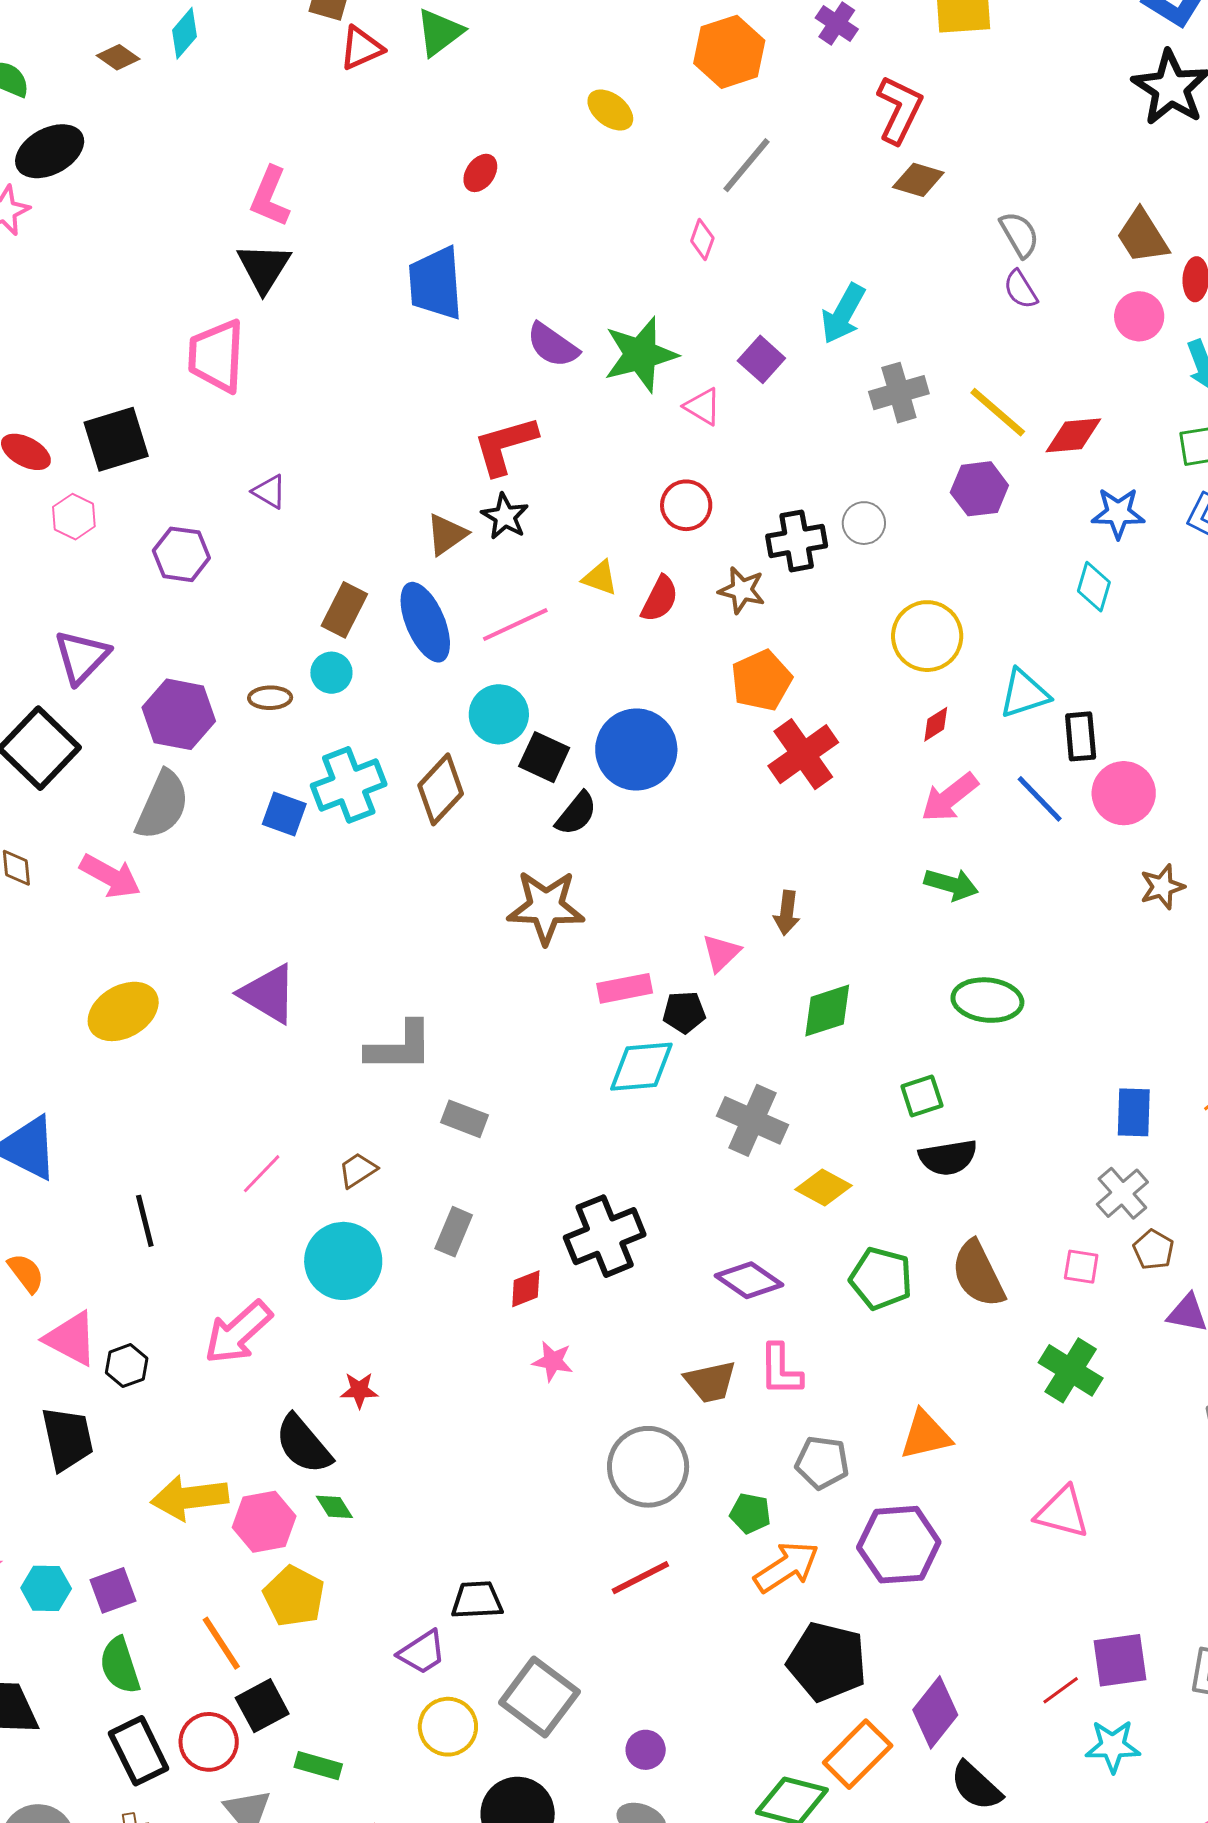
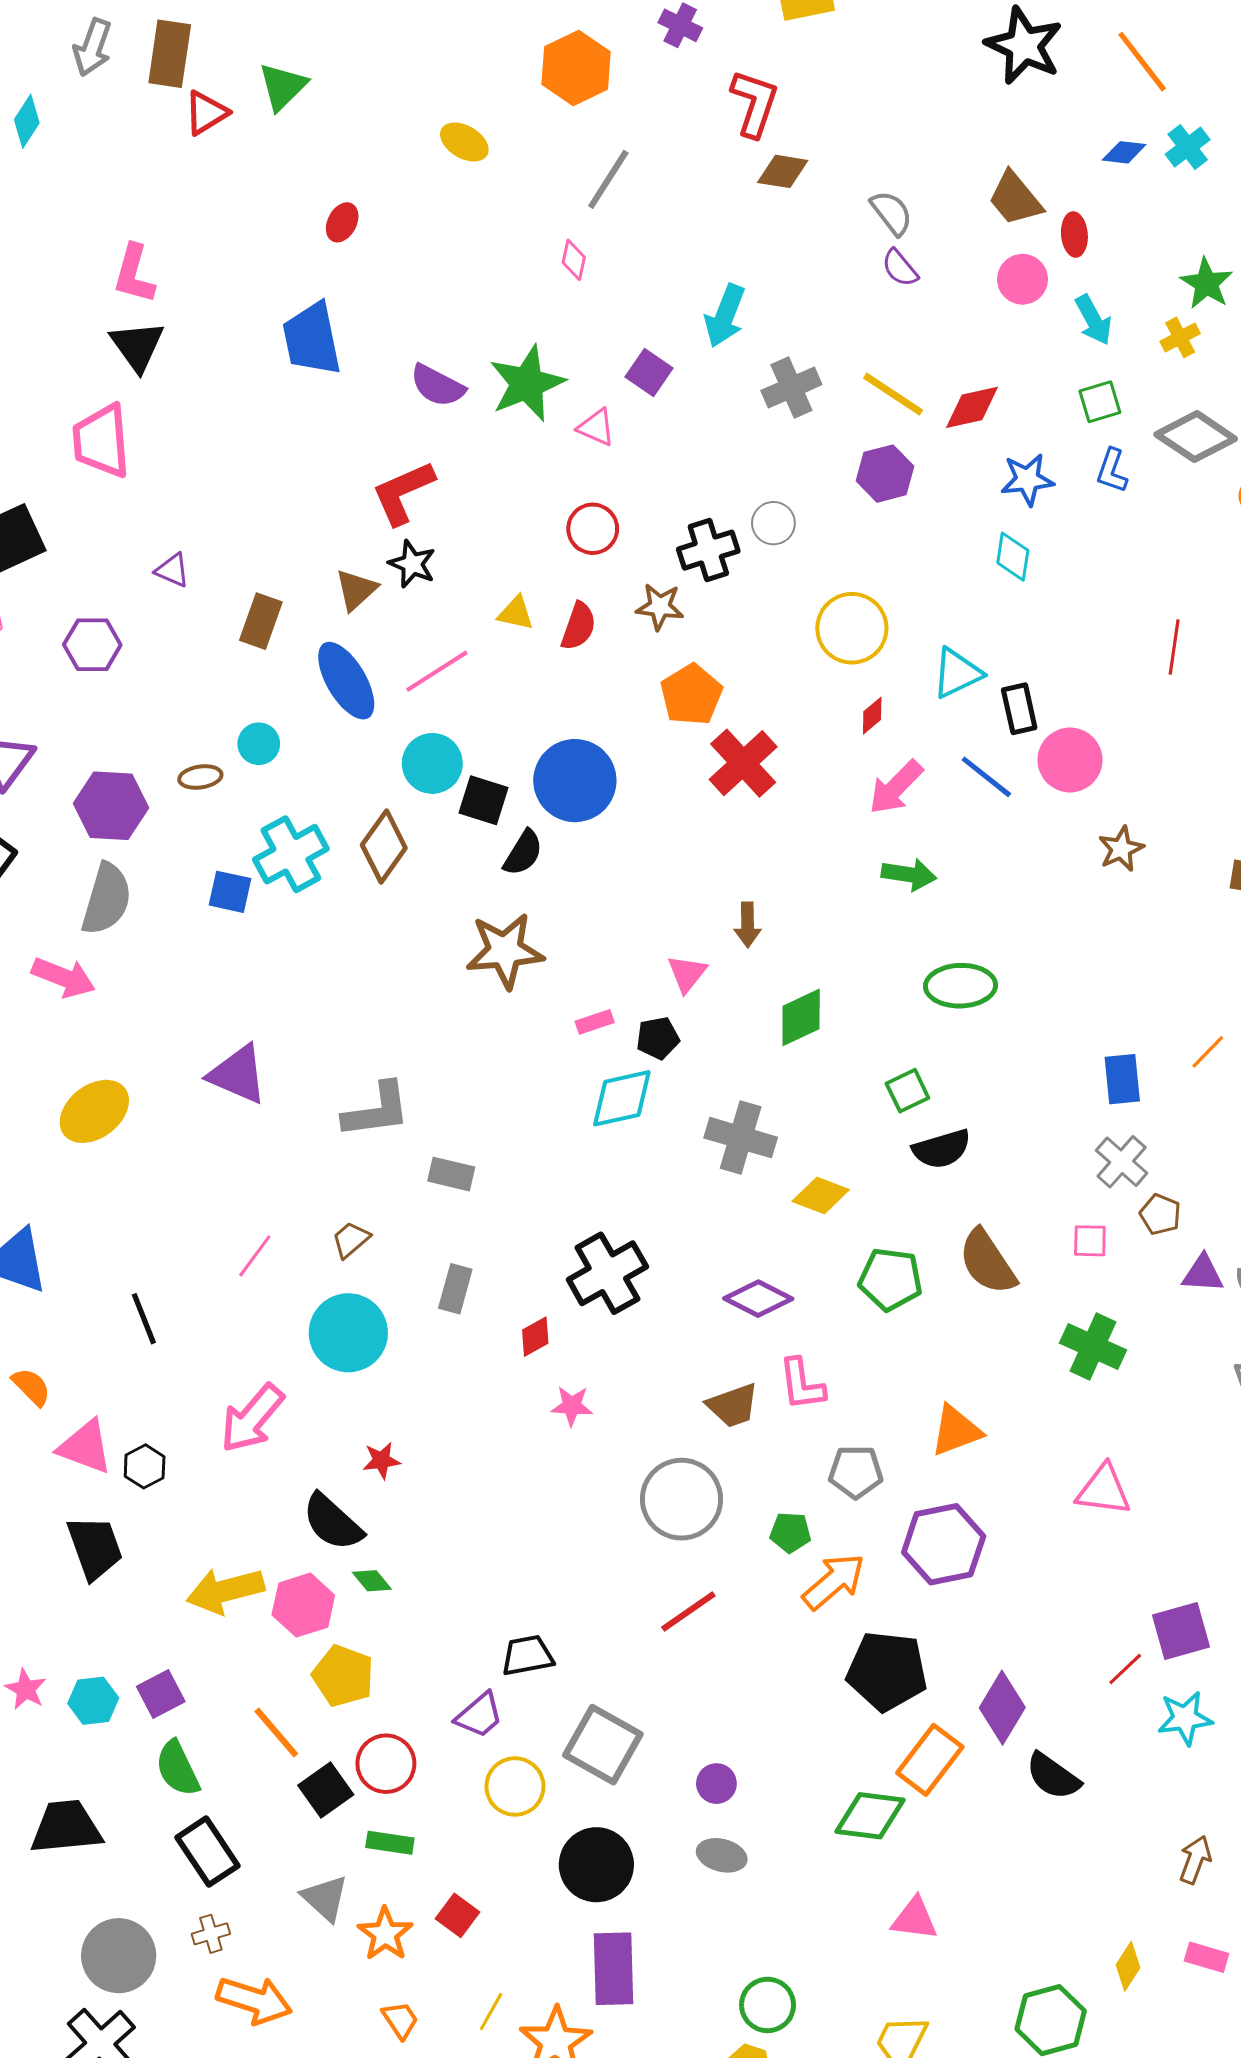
brown rectangle: (344, 610) -> (261, 621), moved
pink rectangle: (625, 988) -> (595, 1022), size x0.7
red circle: (209, 1742) -> (386, 1764), moved

